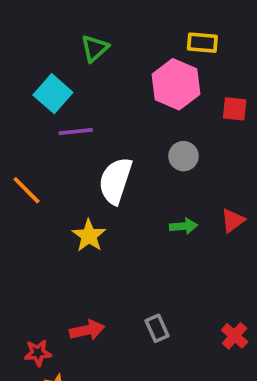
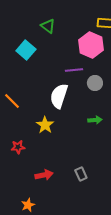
green triangle: (95, 48) -> (48, 26), turned -42
purple line: (76, 132) -> (74, 70), moved
red star: (38, 353) -> (18, 147), moved

